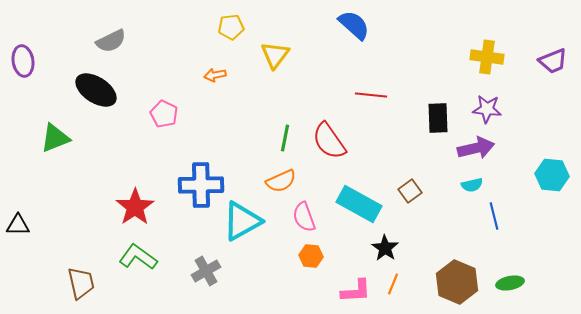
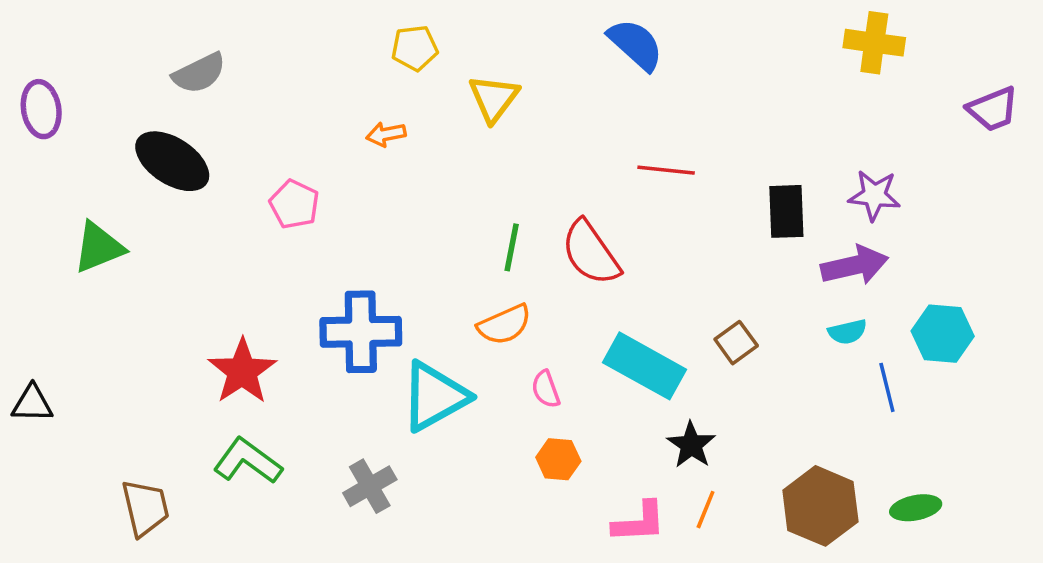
yellow cross: (487, 57) -> (874, 43), moved
cyan hexagon: (552, 175) -> (943, 334), moved
pink semicircle: (304, 217) -> (546, 389), size x0.7

